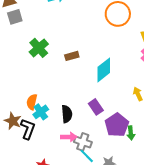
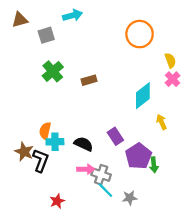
gray square: (15, 17) -> (46, 35), moved
cyan diamond: (104, 70) -> (143, 96), moved
cyan cross: (41, 112) -> (55, 142), turned 35
black semicircle: (67, 114) -> (84, 144), turned -60

